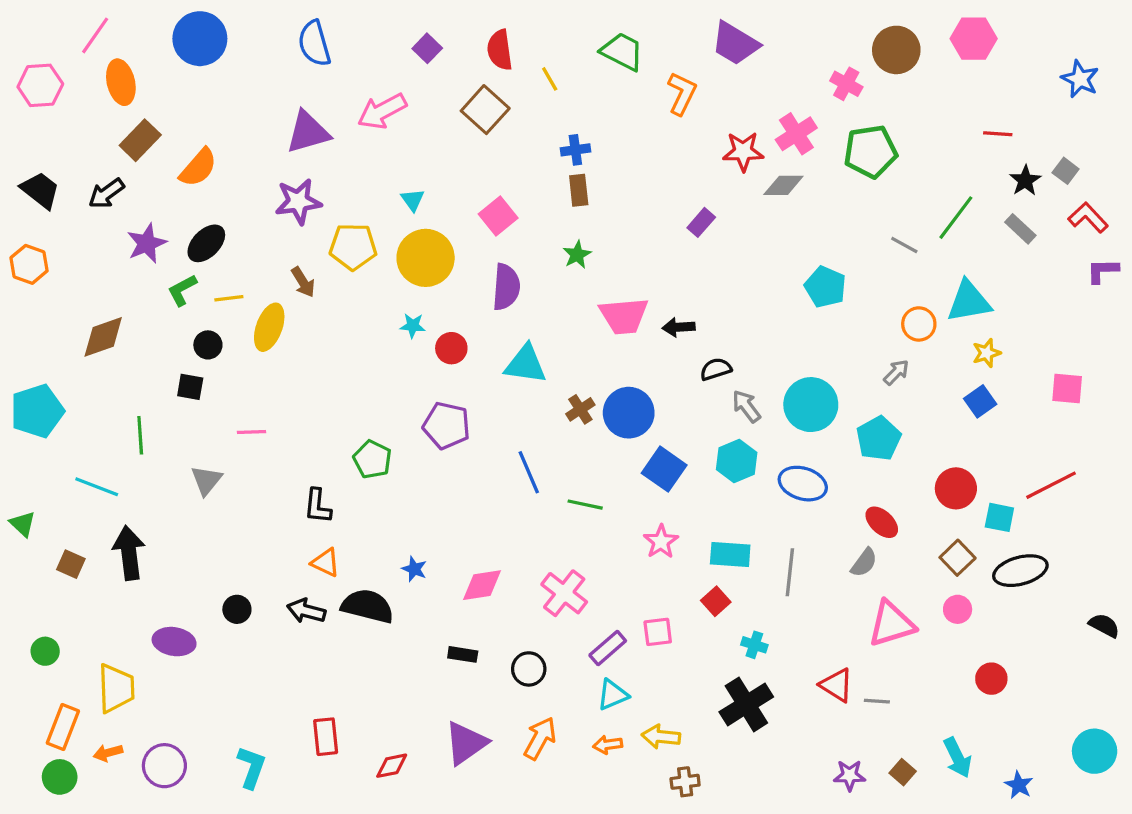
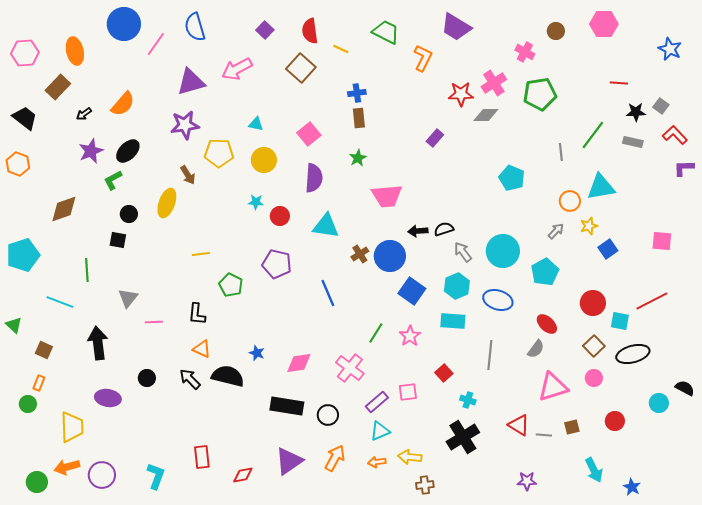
pink line: (95, 35) -> (156, 44), moved
brown circle: (896, 50) -> (556, 31), size x0.6
yellow line: (550, 79) -> (341, 49), turned -35
brown rectangle: (140, 140) -> (58, 87), moved
black star: (1025, 181) -> (636, 112), turned 30
black arrow: (106, 193) -> (84, 114), moved, size x0.7
cyan triangle: (413, 200) -> (256, 124), turned -42
gray rectangle: (1020, 229) -> (633, 142), turned -30
gray line: (904, 245) -> (561, 152), turned 54
yellow circle: (426, 258) -> (264, 160), size x0.7
yellow line: (229, 298) -> (201, 254), moved
black arrow: (679, 327) -> (418, 231), moved
yellow star: (987, 353) -> (589, 226), moved
pink line: (251, 432) -> (154, 322), moved
green line: (585, 505) -> (376, 333), moved, turned -70
black arrow: (129, 553) -> (98, 343), moved
cyan rectangle: (730, 554) -> (453, 321), moved
black arrow: (306, 611) -> (190, 379), turned 30
black rectangle: (463, 654) -> (287, 406), size x1.8
orange rectangle: (63, 727) -> (39, 383), moved, size x0.6
cyan circle: (1095, 751) -> (659, 403), moved, size x0.7
orange arrow: (108, 753) -> (67, 467), size x1.4
brown square: (903, 772) -> (572, 427), moved, turned 35

